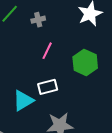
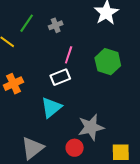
white rectangle: (48, 87) -> (60, 77), moved

